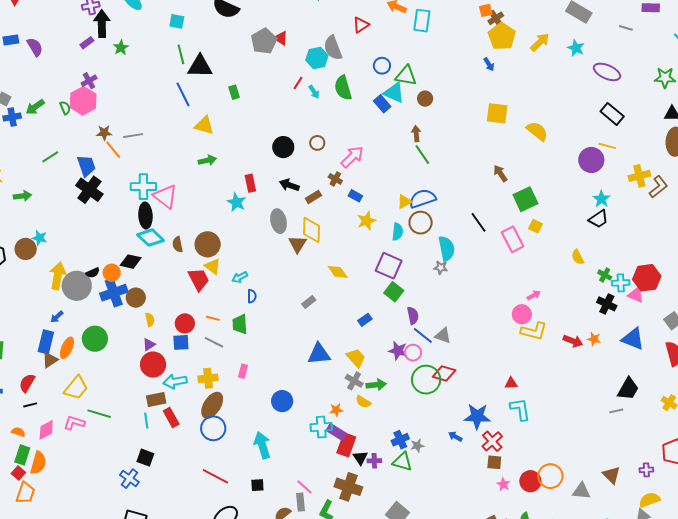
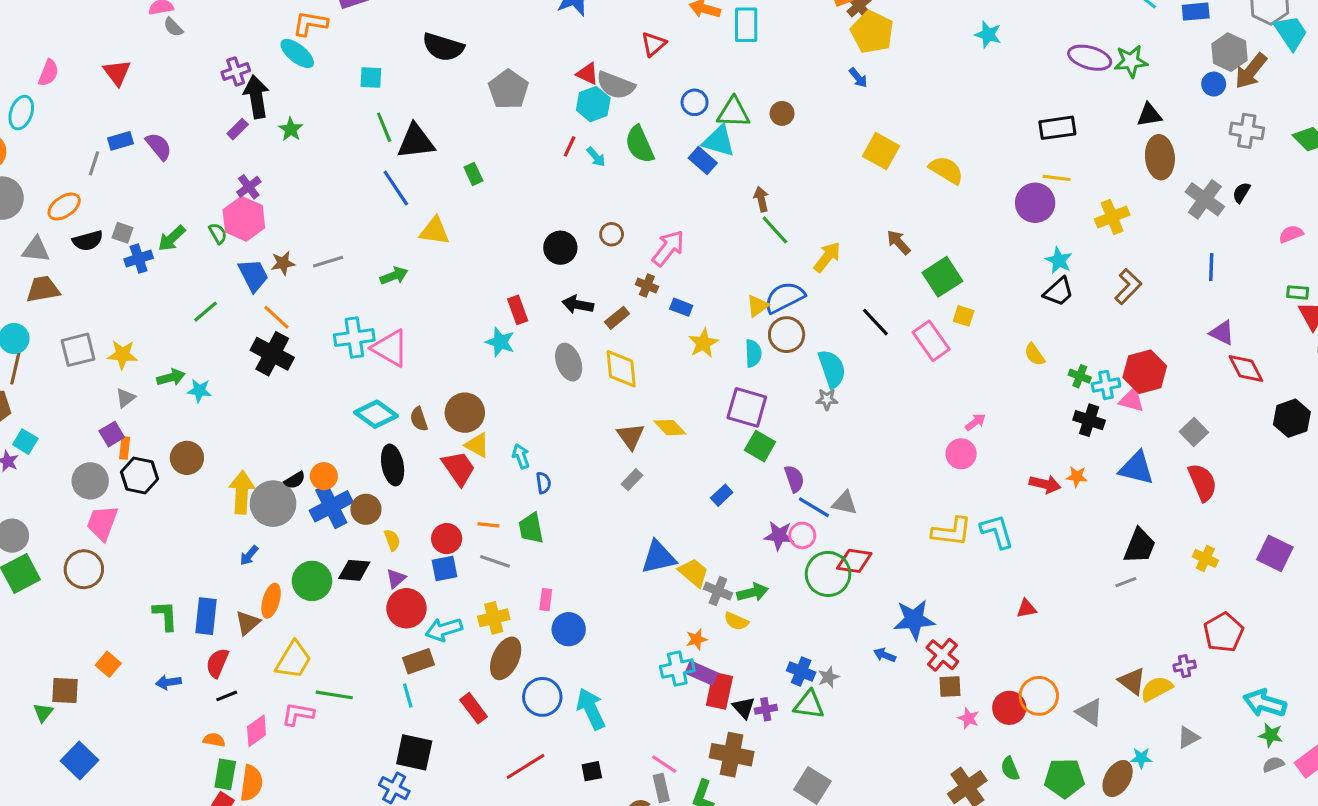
red triangle: (281, 38) -> (587, 74), moved
yellow arrow: (540, 42) -> (827, 257), moved
gray semicircle: (333, 48) -> (616, 85), turned -40
purple ellipse: (607, 72) -> (1090, 58), moved
brown circle: (425, 99) -> (782, 113), moved
yellow square: (497, 113) -> (881, 151), turned 30
black rectangle: (612, 114) -> (1057, 128), turned -40
orange line: (113, 150) -> (276, 317), moved
green arrow: (207, 160) -> (394, 276), moved
blue trapezoid: (86, 166) -> (253, 275), moved
brown L-shape: (658, 187) -> (1128, 287), moved
black ellipse: (145, 216) -> (393, 465), moved
cyan star: (40, 238) -> (199, 391), moved
brown triangle: (298, 244) -> (631, 436), moved
black diamond: (131, 262) -> (354, 570), moved
cyan arrow: (240, 277) -> (521, 456), turned 105
yellow L-shape: (534, 331) -> (952, 532), moved
blue rectangle: (46, 342) -> (206, 616), moved
yellow trapezoid: (356, 358) -> (693, 573), moved
red triangle: (511, 383) -> (1027, 609), moved
blue circle: (282, 401) -> (569, 629), moved
cyan L-shape: (520, 409) -> (997, 531), moved
red rectangle: (171, 417) -> (474, 708), moved
blue circle: (213, 428) -> (542, 697), moved
blue cross: (400, 440) -> (801, 671), turned -36
black square: (145, 458) -> (414, 752), size x1.4
red line: (215, 476) -> (525, 766), turned -52
gray triangle: (581, 491) -> (1090, 712), turned 36
yellow semicircle: (649, 500) -> (1157, 689), moved

